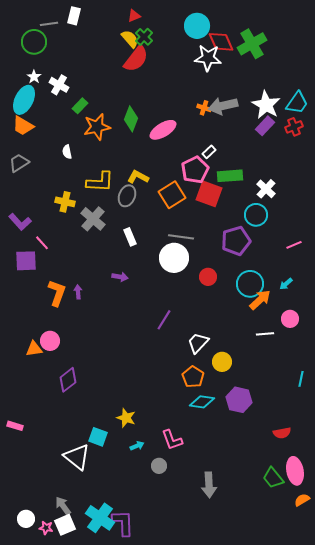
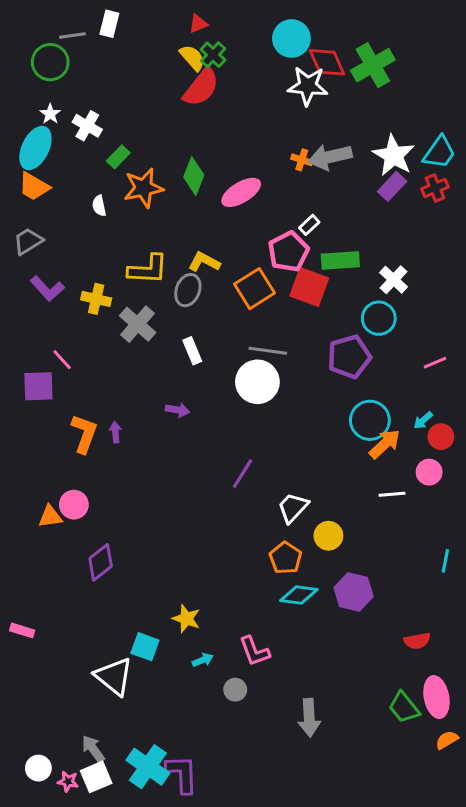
white semicircle: (67, 152) -> (99, 206), moved
purple L-shape: (20, 222) -> (47, 289), moved
red circle: (208, 277) -> (441, 437), moved

